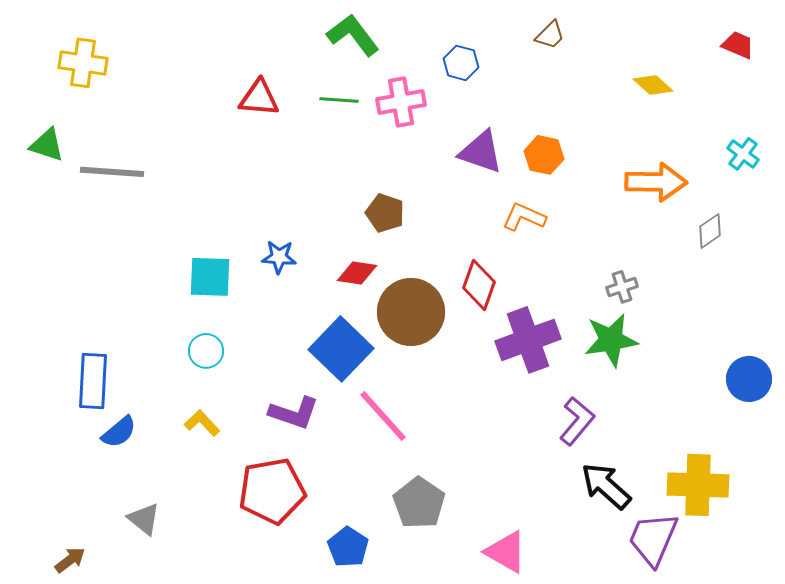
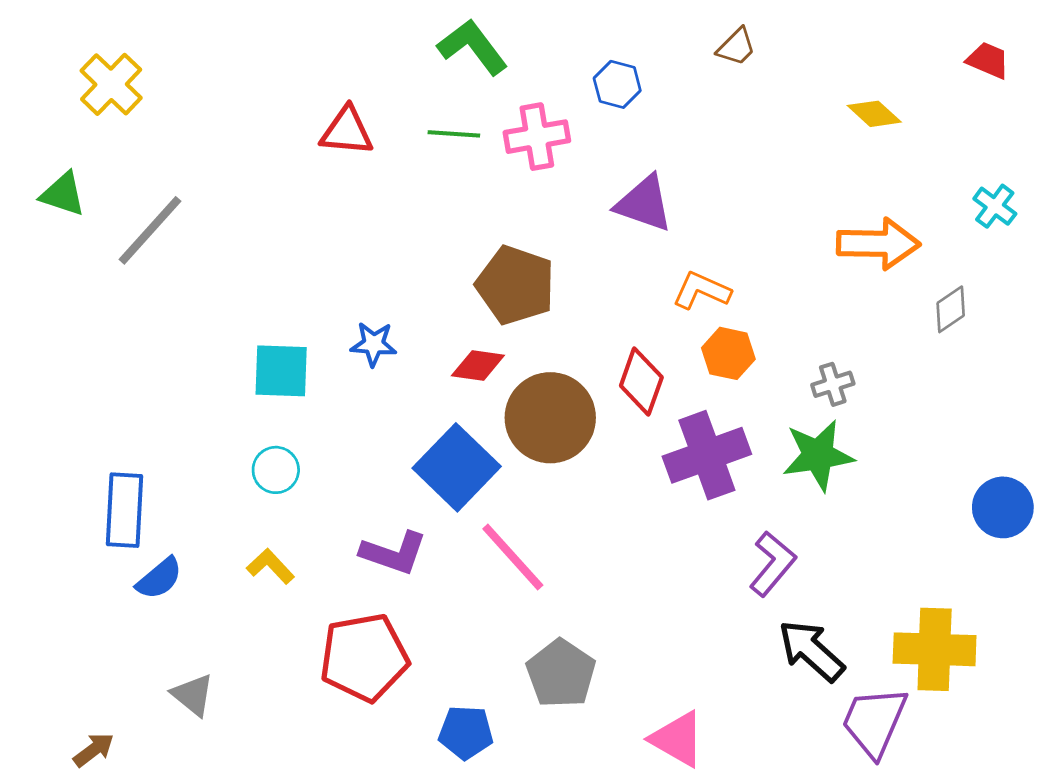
yellow cross: (83, 63) -> (111, 84), turned 36
orange hexagon: (544, 155) -> (728, 353), moved
gray line: (112, 172) -> (150, 230), turned -52
brown pentagon: (385, 213) -> (515, 285), size x1.5
blue pentagon: (348, 547) -> (466, 732), turned -30

